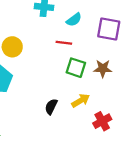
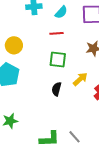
green square: (76, 68) -> (58, 59), moved

